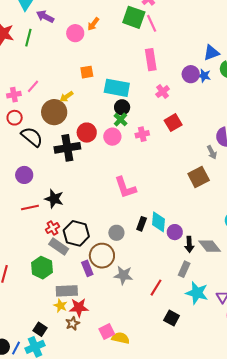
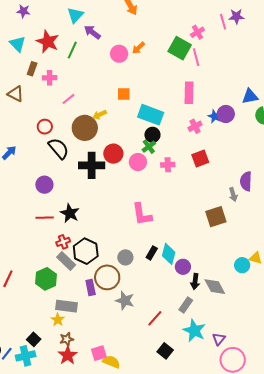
blue star: (204, 76) -> (215, 116), moved
pink cross: (14, 95) -> (50, 78), moved
red star: (79, 308) -> (68, 355), moved, turned 30

